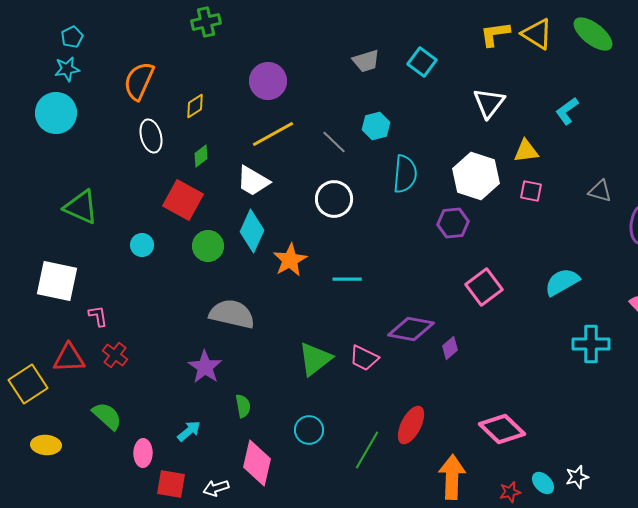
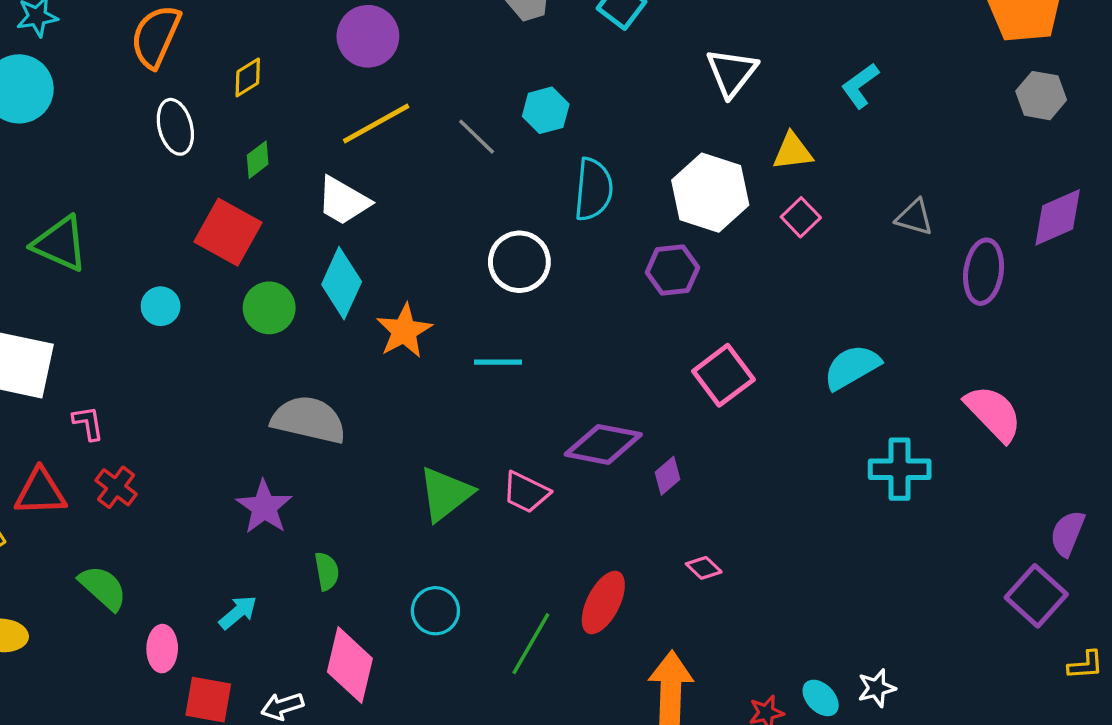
pink square: (531, 191) -> (801, 217), turned 35
white circle: (334, 199) -> (519, 262), moved
pink diamond: (502, 429) -> (704, 568), moved, size x0.5

